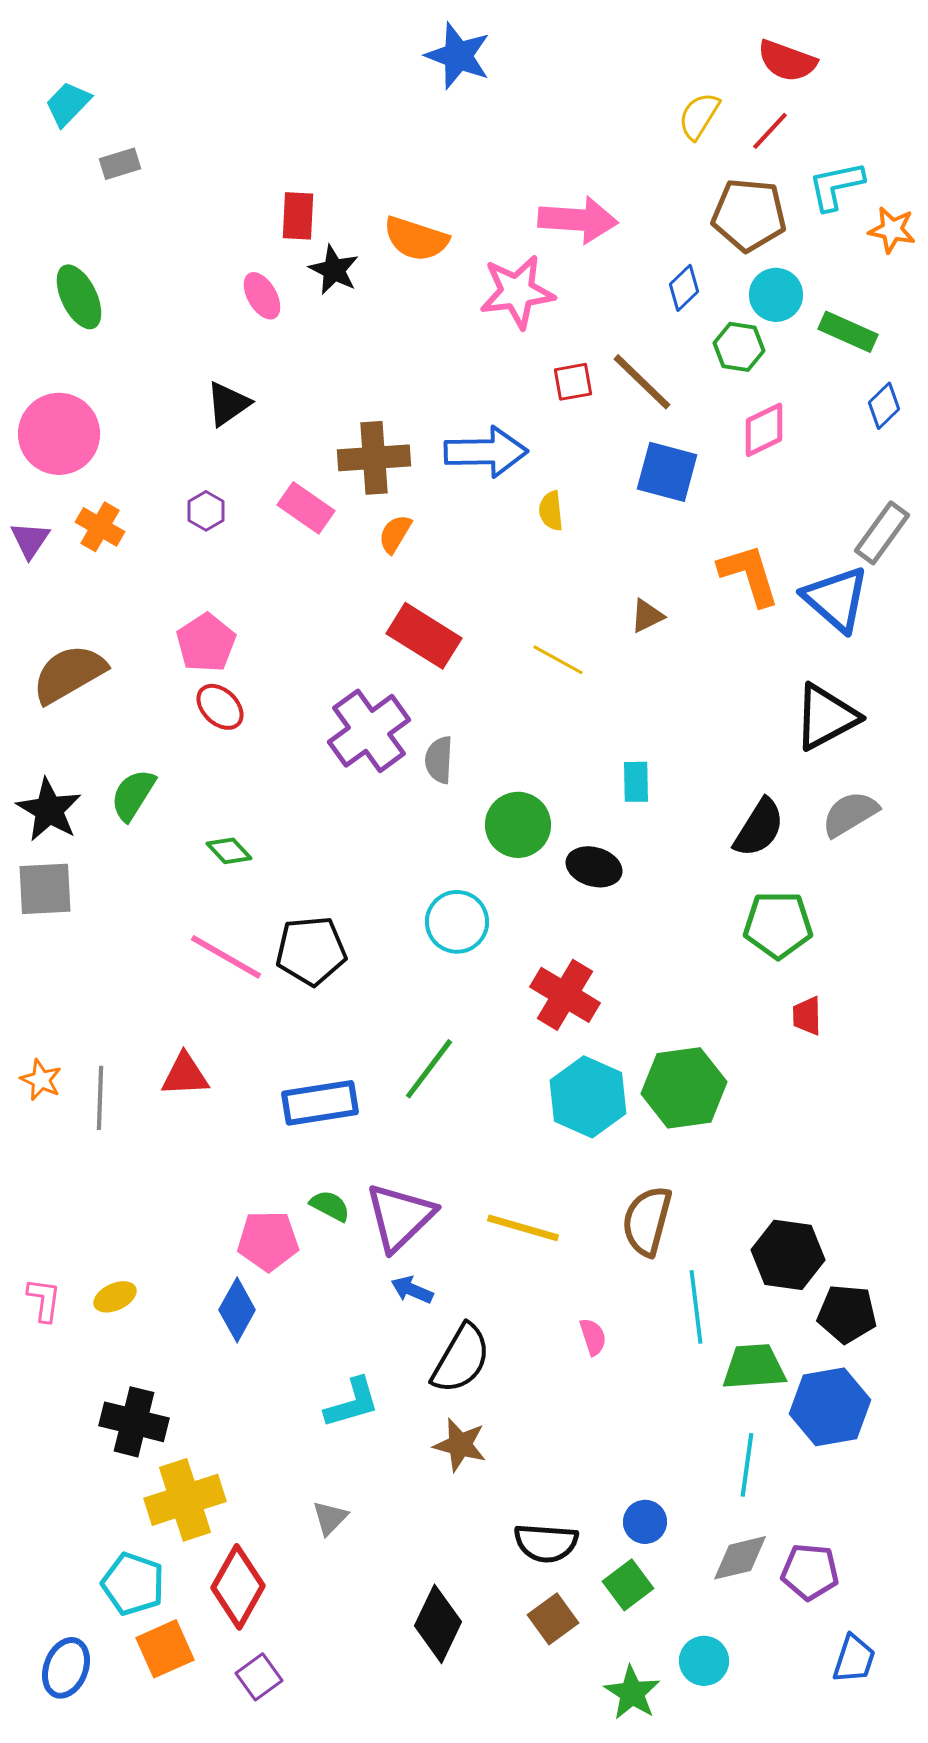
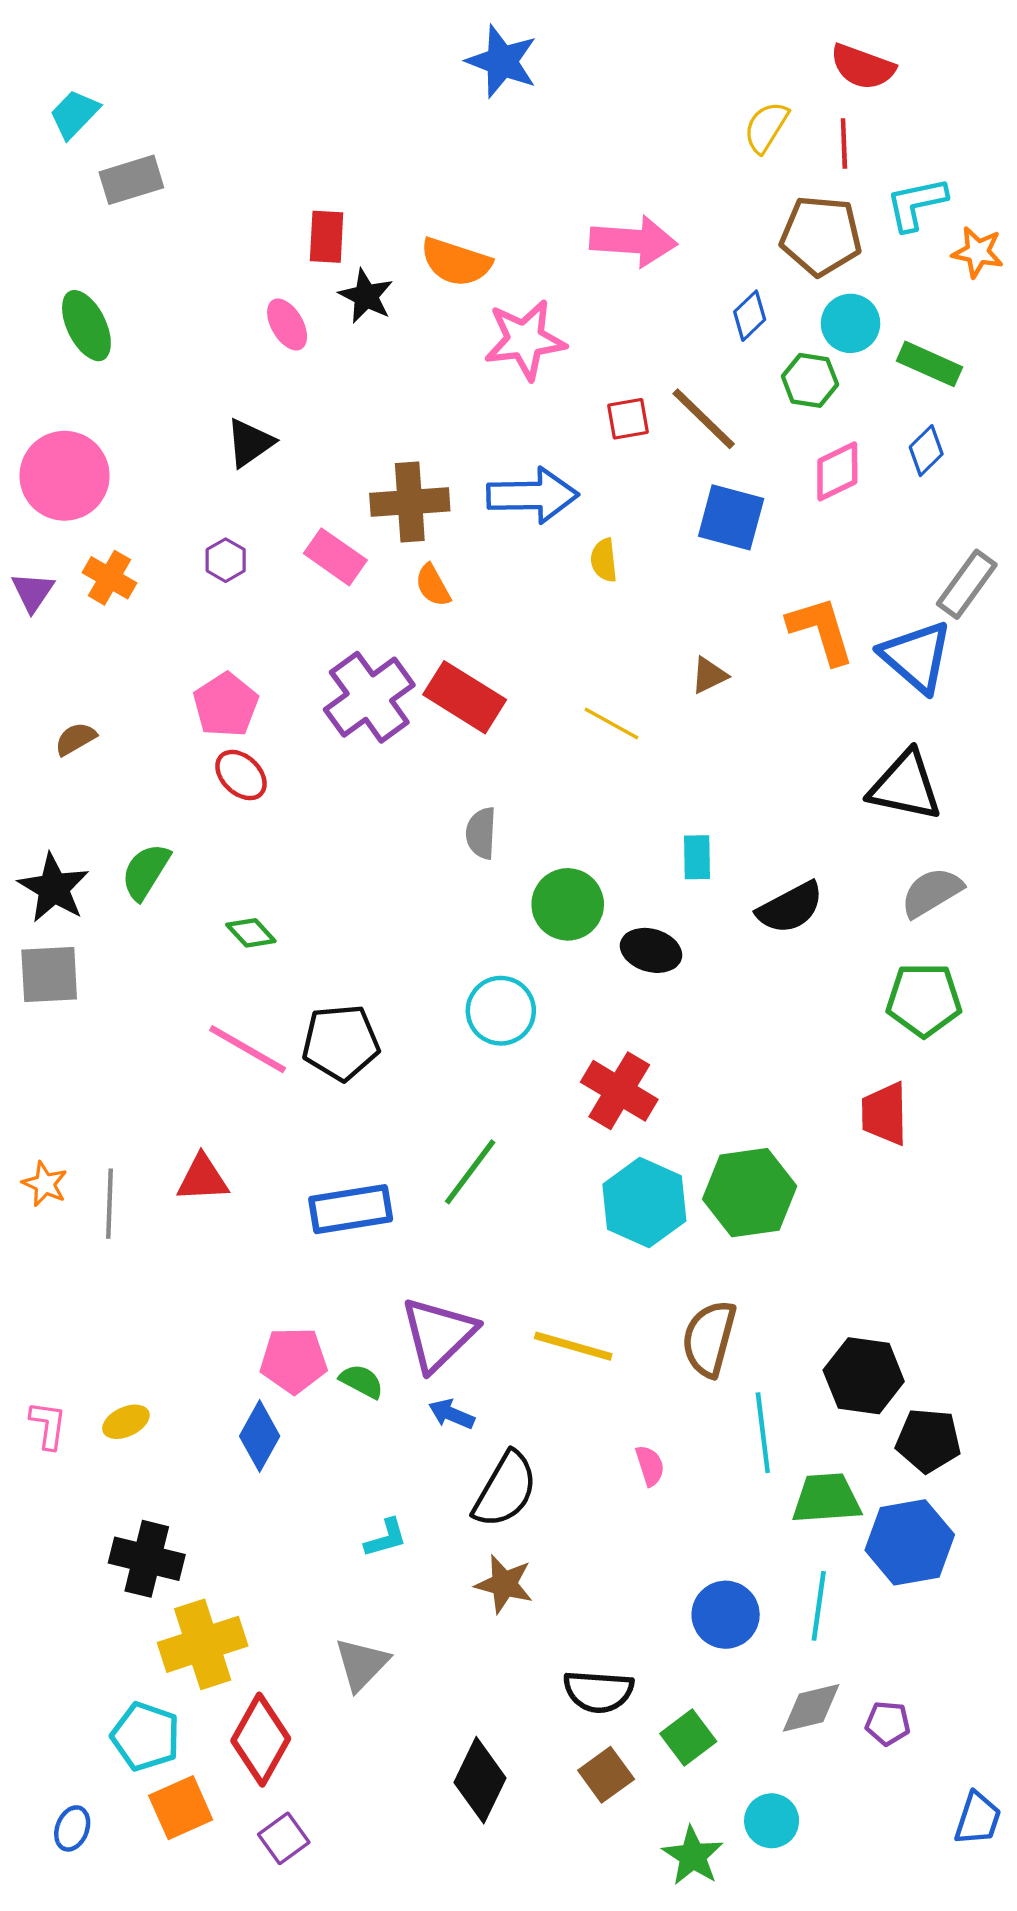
red line: (770, 131) -> (844, 144), turned -45
gray rectangle: (120, 164) -> (131, 180), size x1.4
pink star: (517, 292) -> (525, 340), moved
blue diamond: (884, 406) -> (926, 451), moved
orange semicircle: (395, 534) -> (433, 585), turned -60
brown semicircle: (69, 674) -> (76, 739), size x0.5
black triangle: (826, 717) -> (905, 786), turned 40
purple cross: (369, 731) -> (369, 697), moved
black semicircle: (759, 828) -> (790, 908), moved, turned 30
green pentagon: (778, 925) -> (924, 1000), moved
red trapezoid: (807, 1016) -> (884, 1114), size x1.5
green semicircle: (330, 1206) -> (362, 1381), moved
cyan L-shape: (352, 1403) -> (386, 1538), size x0.7
gray triangle: (330, 1518) -> (362, 1664), size x1.4
blue circle: (645, 1522) -> (726, 1615), moved, size x1.4
purple pentagon: (810, 1572) -> (888, 1723), size x0.7
blue trapezoid: (854, 1659) -> (978, 1819), moved
blue ellipse: (66, 1668) -> (72, 1828), size x0.7

